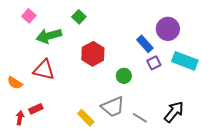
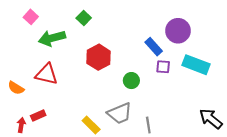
purple square: (154, 63) -> (163, 67), turned 32
black arrow: (174, 112) -> (211, 119), moved, turned -90
gray line: (140, 118) -> (148, 125), turned 49

